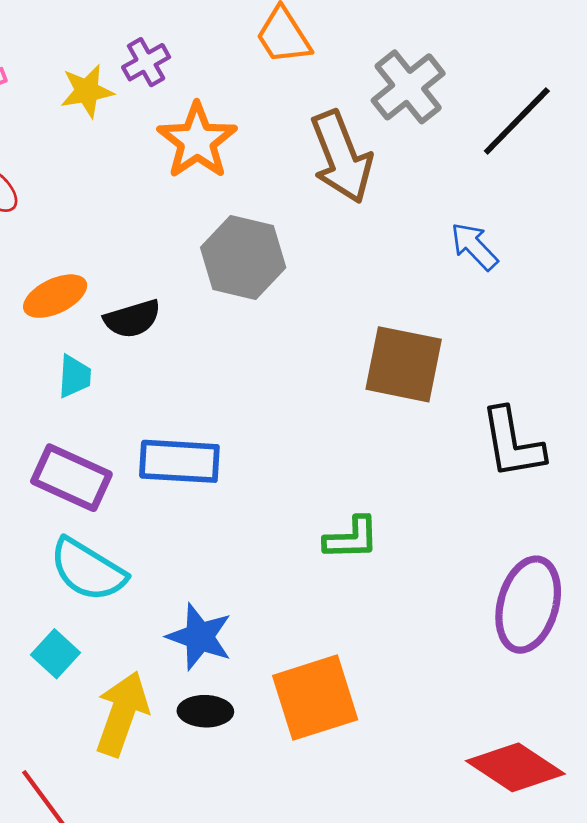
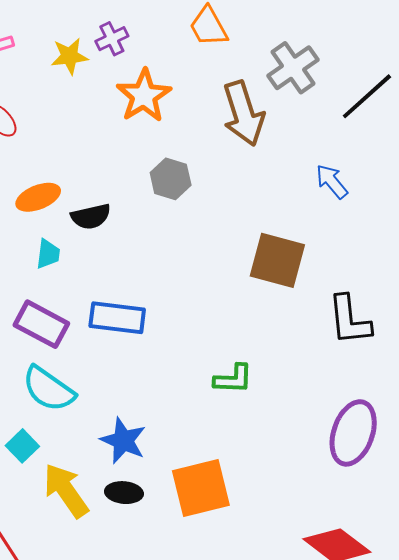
gray hexagon: (243, 257) -> (171, 179), size x0.7
yellow arrow: (122, 714) -> (66, 491), turned -58

